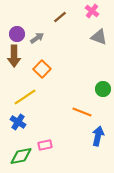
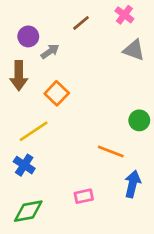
purple circle: (17, 34) -> (28, 36), moved
pink rectangle: (45, 145) -> (84, 196), moved

